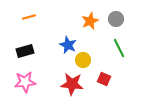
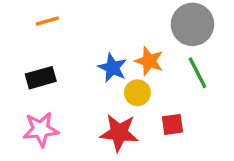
gray circle: (116, 19) -> (192, 24), size x1.6
orange star: (90, 21) -> (149, 61), moved, turned -30
red square: (104, 79) -> (172, 124), turned -32

